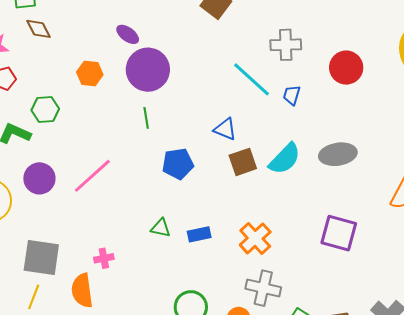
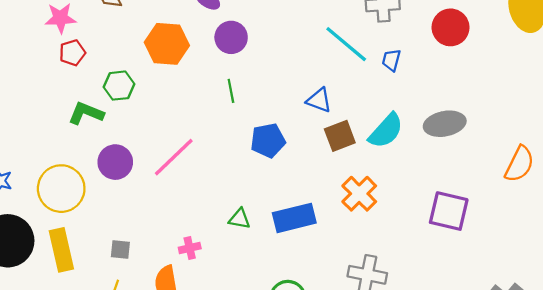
purple circle: (148, 70) -> (231, 37), size x0.7
orange hexagon: (90, 73) -> (167, 44), size x1.5
green triangle: (161, 228) -> (240, 219), moved
blue rectangle: (199, 234) -> (294, 218), size x1.6
orange cross: (255, 238) -> (359, 194), moved
gray square: (41, 257) -> (120, 249), size x0.5

